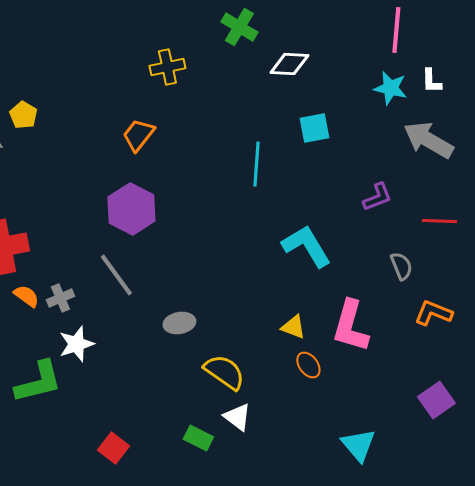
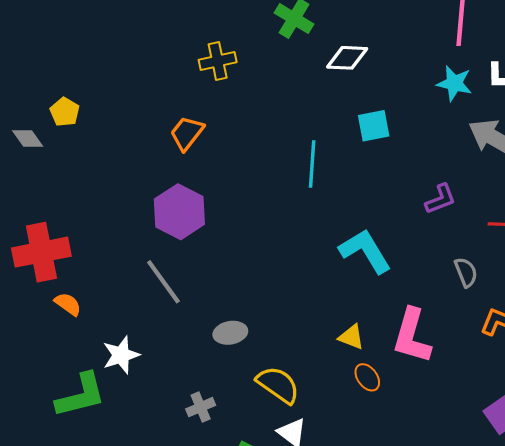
gray cross: (60, 298) -> (201, 407), moved

